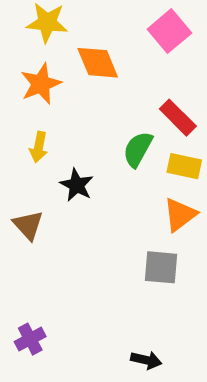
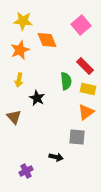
green semicircle: (138, 149) -> (66, 81), turned 144
purple cross: (30, 339) -> (26, 171), moved
black arrow: (146, 360) -> (56, 157), moved

